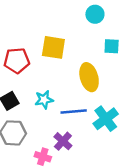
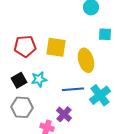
yellow square: (53, 47) -> (56, 47), moved
cyan star: (44, 100) -> (39, 79), moved

